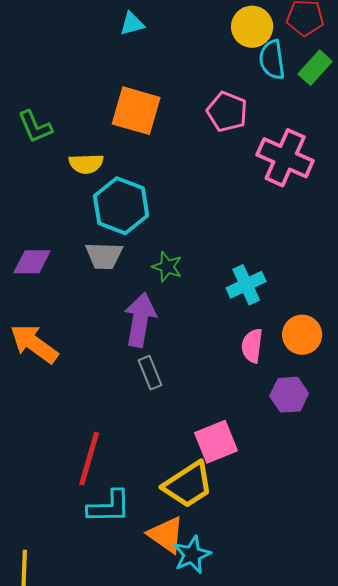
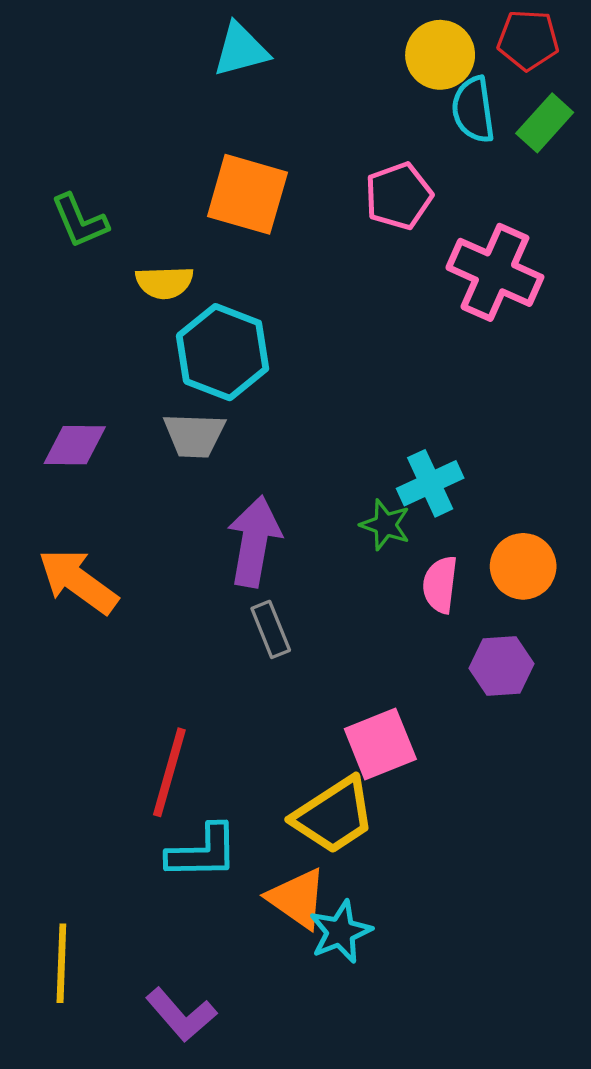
cyan triangle: (132, 24) -> (241, 50), size x1.4
pink pentagon: (227, 112) -> (399, 196), turned 30
green star: (167, 267) -> (385, 525), moved

